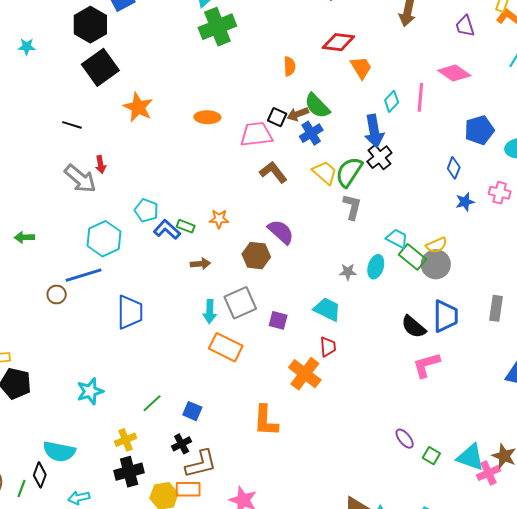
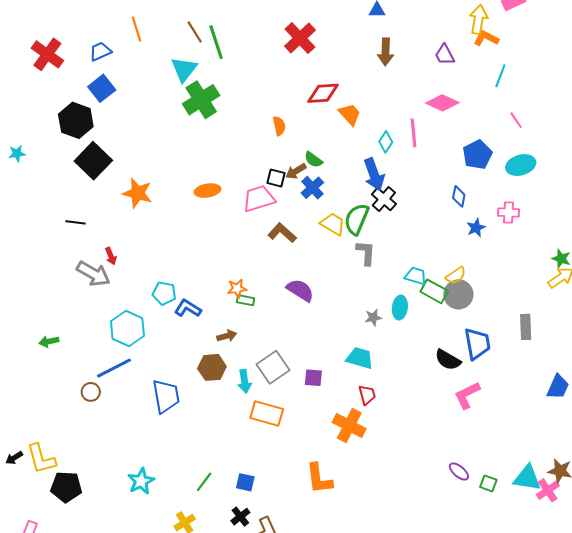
green semicircle: (317, 106) -> (313, 160), size x0.7
green rectangle: (186, 226) -> (246, 300), moved
brown hexagon: (256, 256) -> (212, 367), moved

